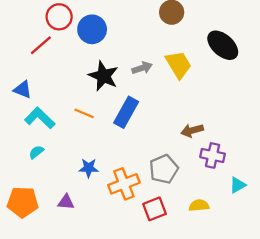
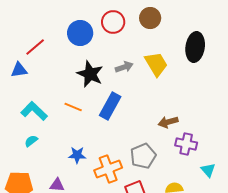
red circle: (59, 17) -> (113, 22), moved
black ellipse: (223, 45) -> (195, 47), turned 56
blue triangle: (23, 90) -> (19, 70), moved, turned -30
cyan triangle: (238, 185) -> (208, 170), turned -42

